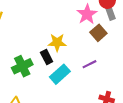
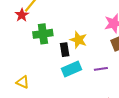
green cross: (22, 66) -> (43, 34), moved

